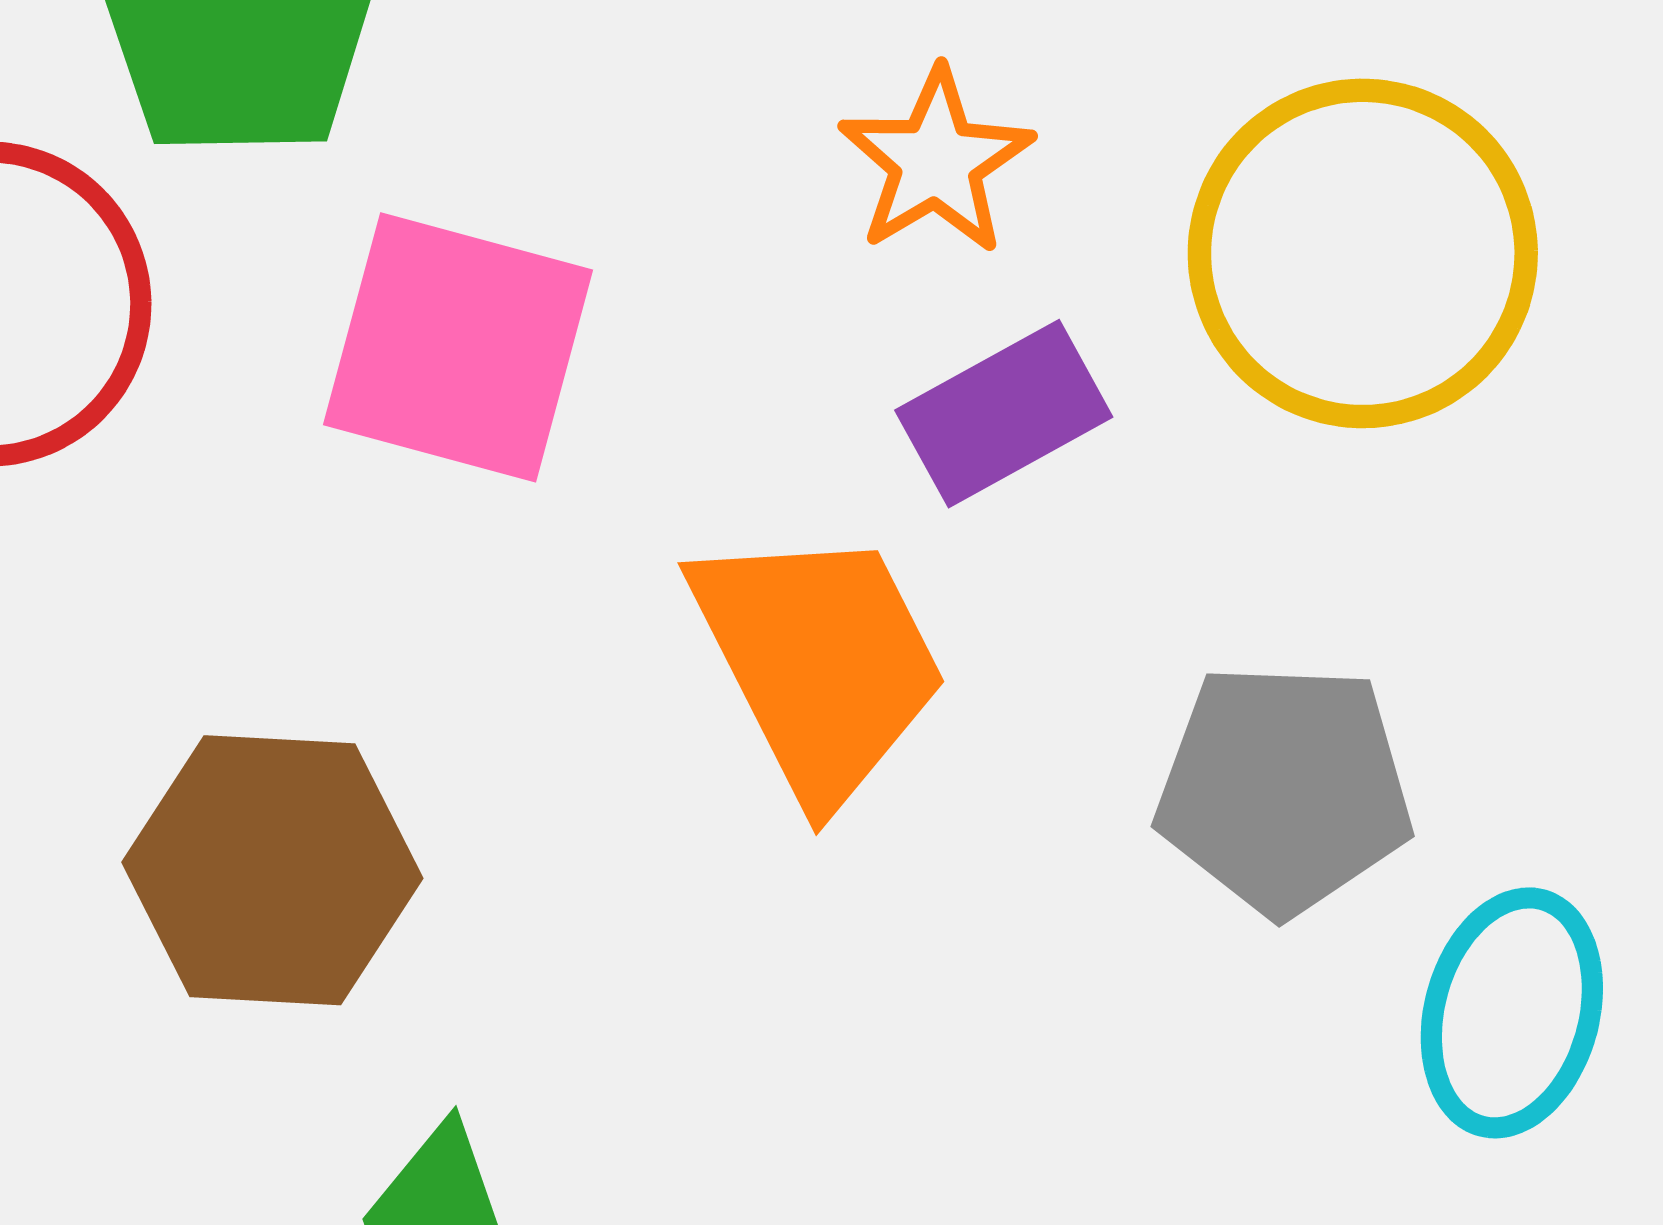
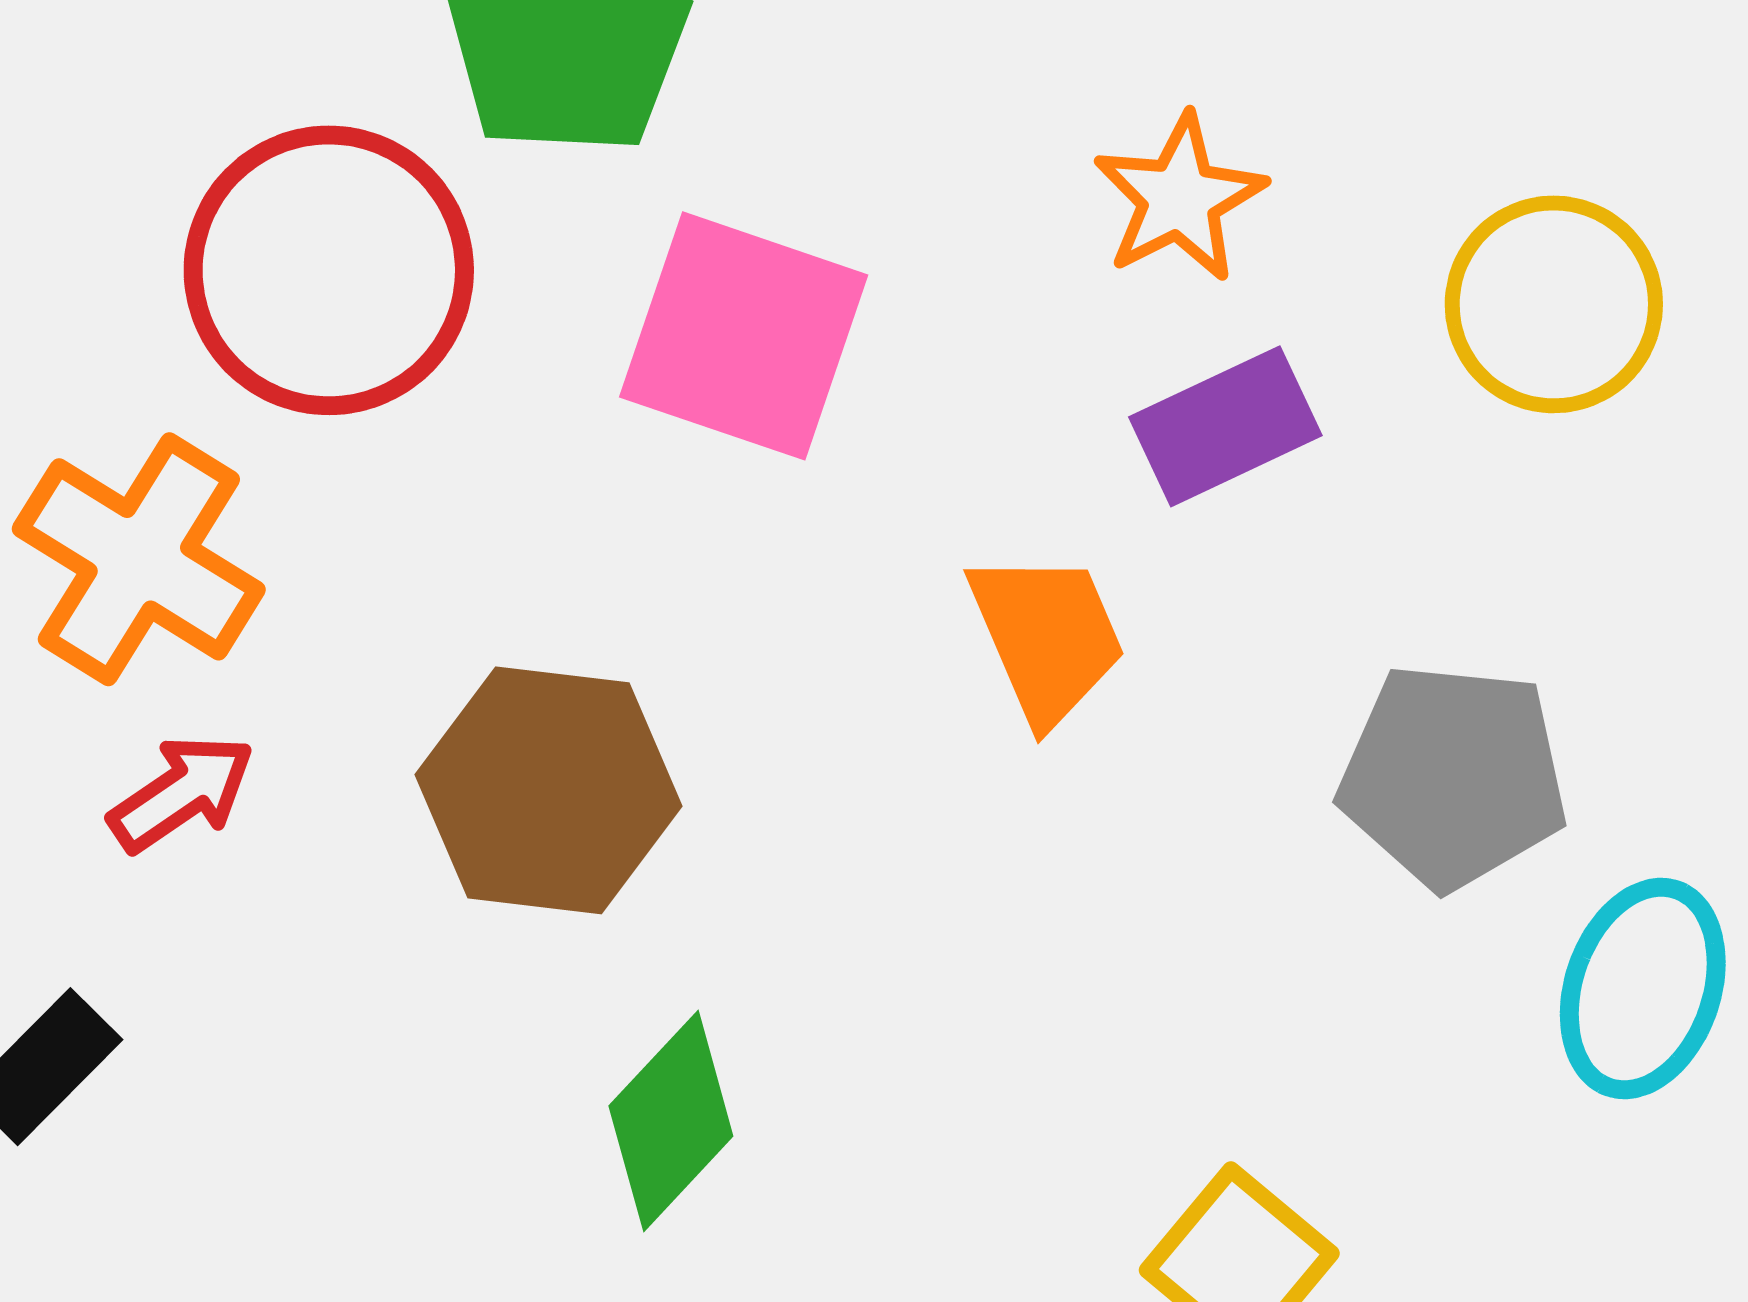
yellow circle: (1363, 253) -> (1554, 304), size x0.7
orange trapezoid: (819, 662) -> (1047, 637), size x0.7

